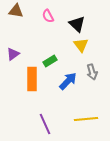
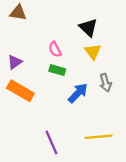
pink semicircle: (48, 16) -> (55, 49), moved
green rectangle: (50, 61) -> (57, 70), turned 48
orange rectangle: (32, 79) -> (20, 91), moved, turned -60

